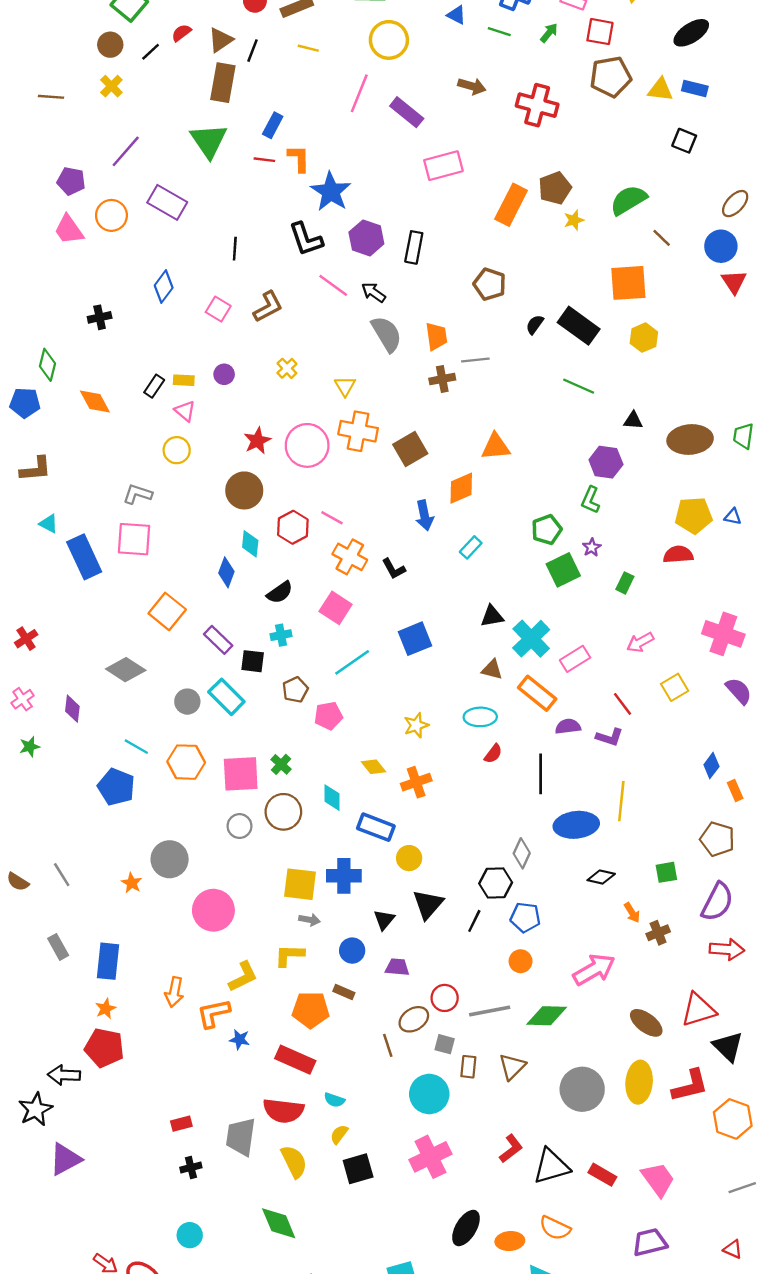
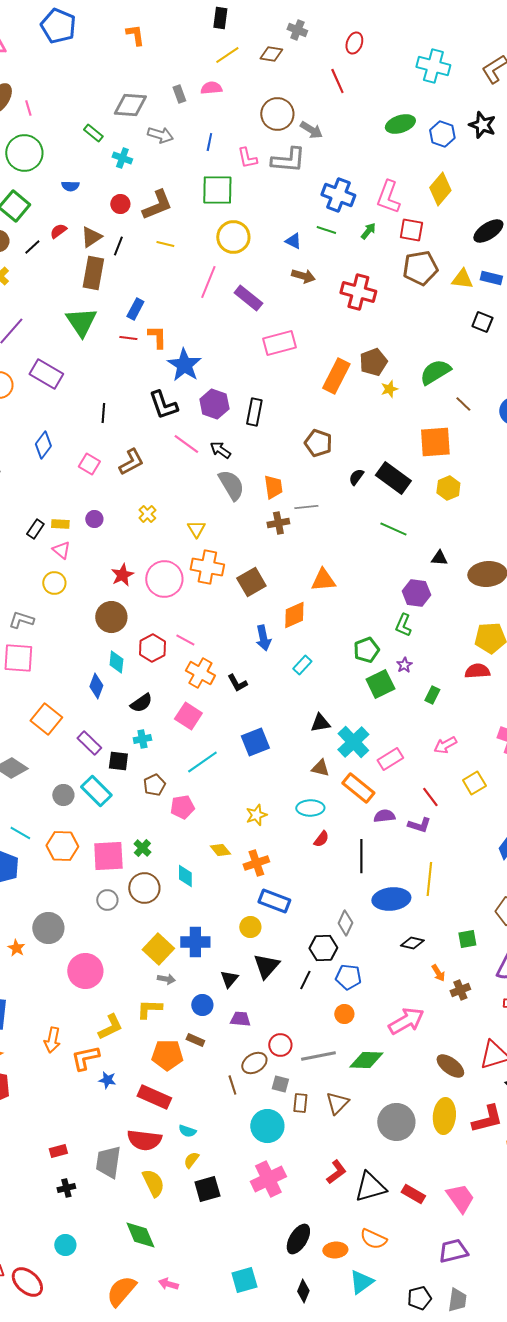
blue triangle: (456, 15) -> (293, 241), moved
blue rectangle: (376, 827) -> (274, 901), moved
yellow square: (300, 884) -> (158, 949), turned 36

